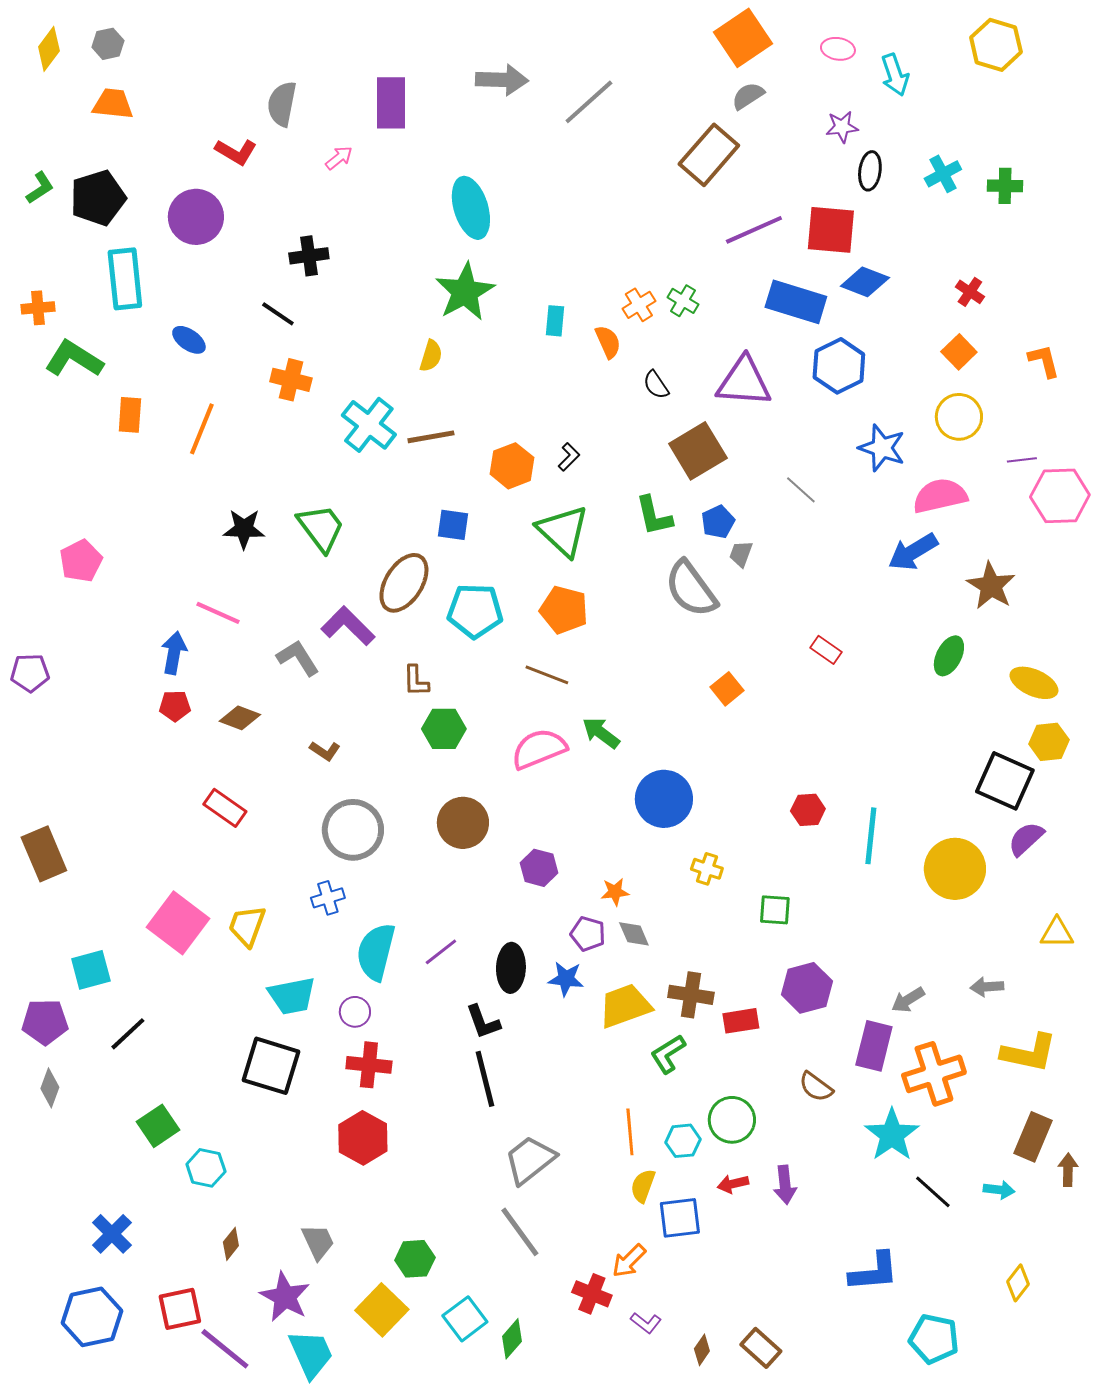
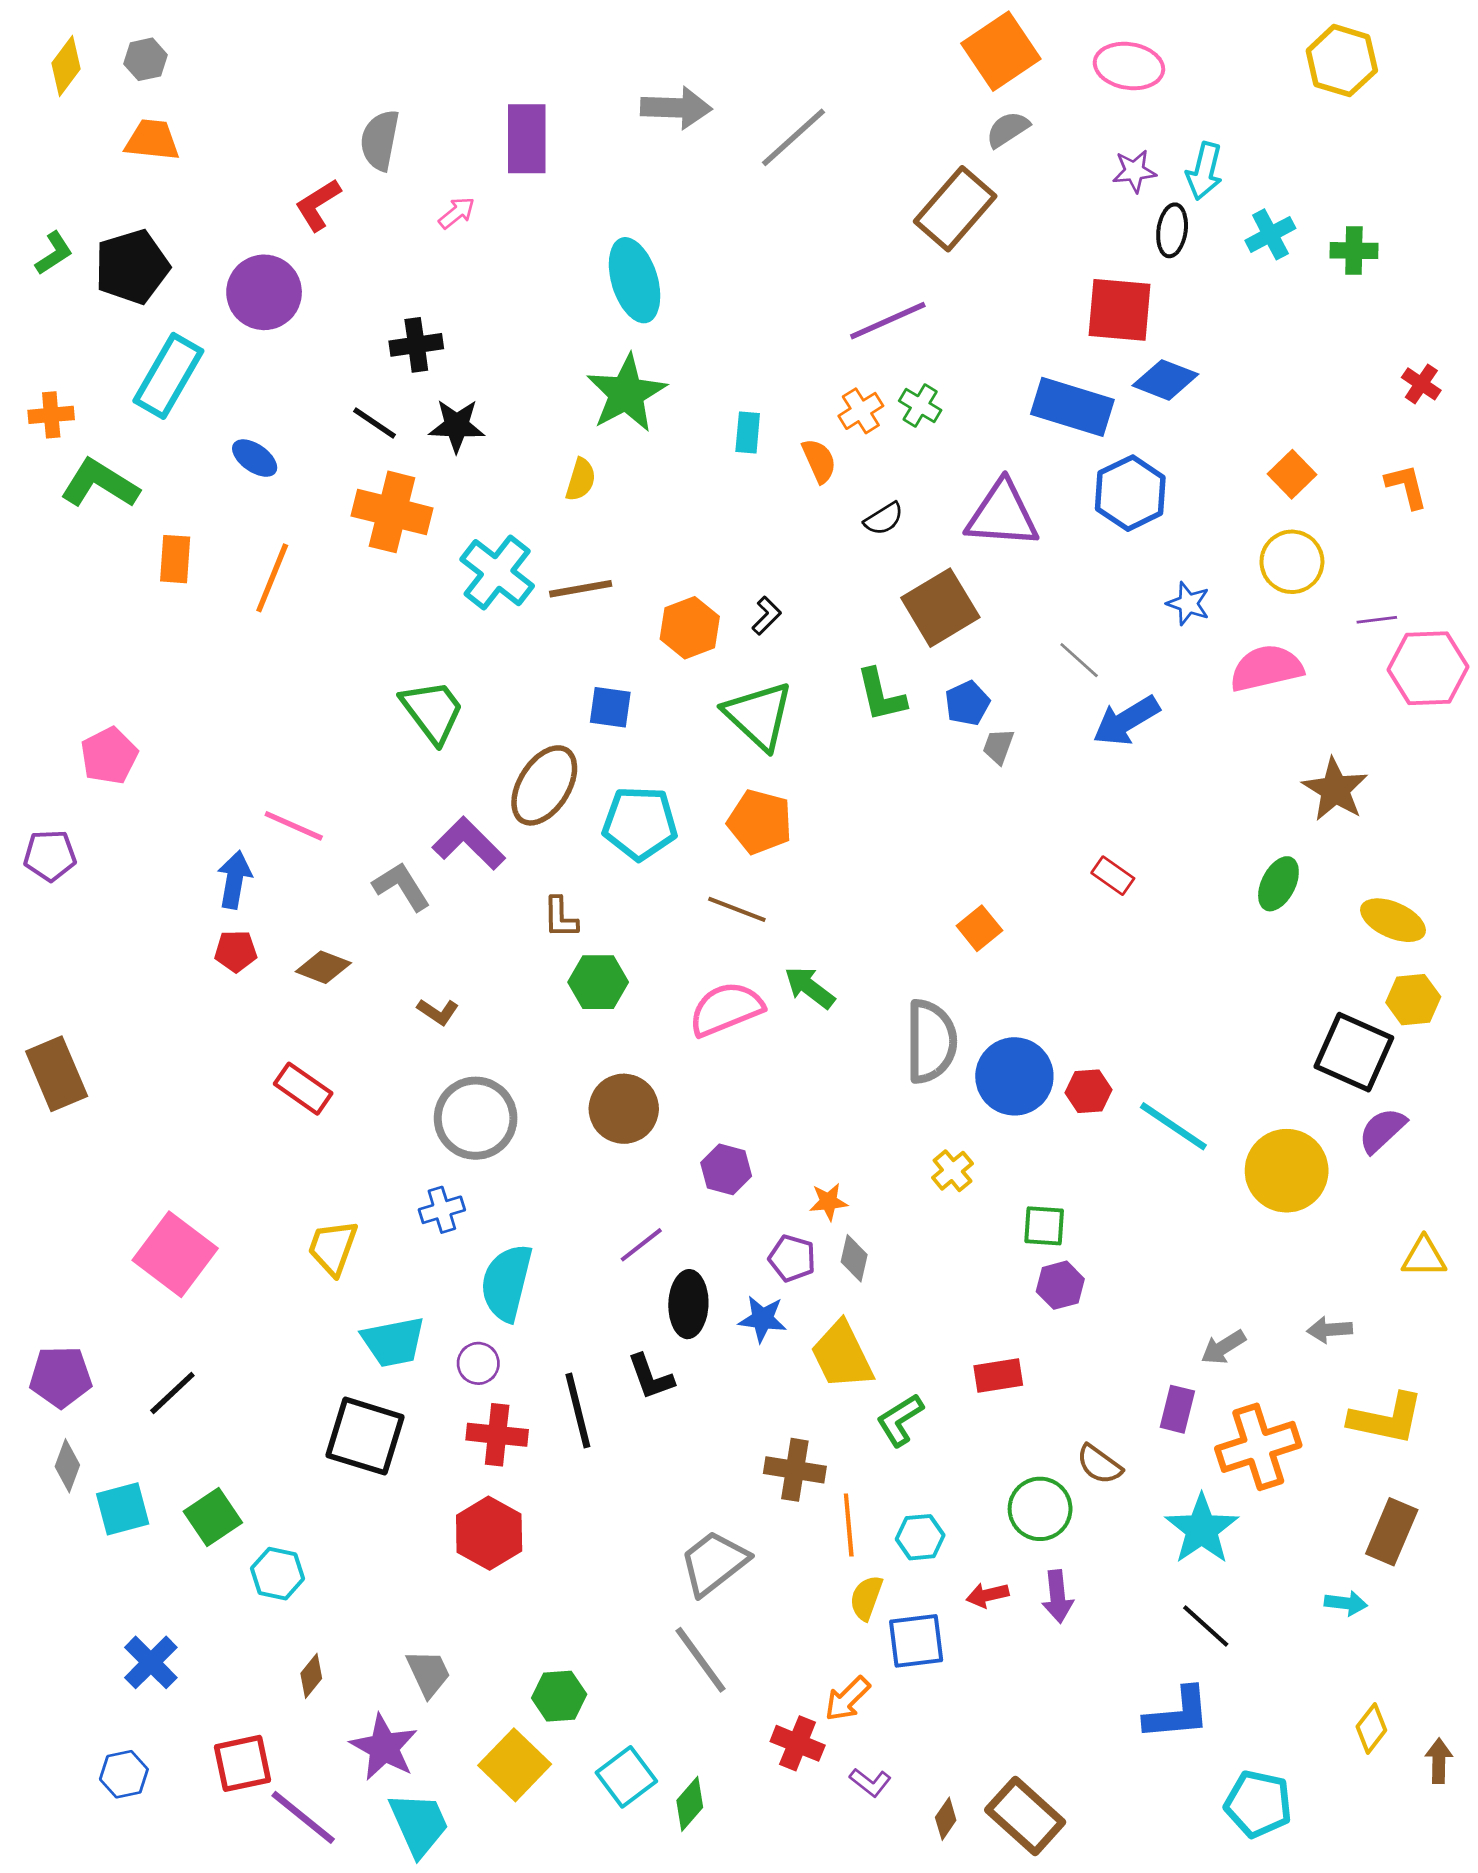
pink ellipse: (838, 49) -> (1129, 66), size x1.5
cyan arrow: (895, 75) -> (1204, 171), moved, turned 33
red L-shape: (236, 152) -> (318, 205), turned 117
purple line: (754, 230) -> (888, 321), moved
cyan rectangle: (125, 279) -> (168, 376), turned 36
red cross: (970, 292) -> (1421, 384), moved
orange cross: (291, 380) -> (392, 512), size x1.4
black semicircle: (656, 385) -> (884, 519), turned -88
blue star: (882, 448) -> (1188, 604), size x0.7
black star: (244, 529) -> (457, 426), moved
blue arrow: (913, 552) -> (1126, 721), moved
gray semicircle: (691, 589) -> (931, 1041), moved, turned -144
purple pentagon: (30, 673) -> (50, 855), moved
blue circle: (664, 799) -> (1014, 1076), moved
cyan line: (871, 836) -> (1173, 1126), turned -62
brown rectangle: (44, 854) -> (57, 1074), moved
yellow cross: (707, 869) -> (952, 1171), turned 32
pink square: (178, 923) -> (175, 1254), moved
gray diamond: (634, 934) -> (854, 1258), turned 36
purple line: (441, 952) -> (641, 1245), moved
cyan square: (91, 970) -> (123, 1509), moved
purple hexagon: (807, 988) -> (1060, 1285), moved, size x0.7
brown cross: (691, 995) -> (795, 1470), moved
yellow trapezoid: (625, 1006) -> (842, 1355), turned -96
purple rectangle: (874, 1046) -> (1177, 1409), size x0.7
black line: (485, 1079) -> (578, 1411), moved
green circle: (732, 1120) -> (1040, 1509), moved
brown arrow: (1068, 1170) -> (1439, 1761), moved
black line: (933, 1192) -> (1206, 1626), moved
blue hexagon: (92, 1317) -> (124, 1774), size x0.6
brown rectangle: (761, 1348) -> (1025, 1816), size x1.4

